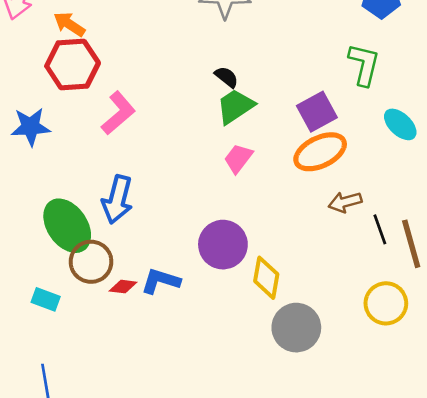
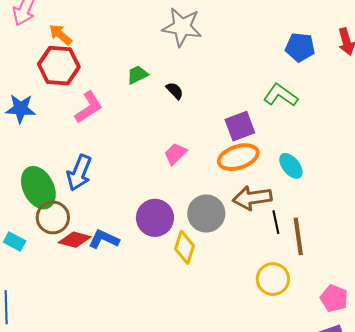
green L-shape: (364, 65) -> (281, 95), turned -76
green trapezoid: (235, 106) -> (137, 75), moved, size x0.7
cyan ellipse: (400, 124) -> (291, 166), moved
brown arrow: (345, 202) -> (252, 198), size x1.5
red diamond: (123, 287) -> (75, 240), size x1.5
gray circle: (296, 328) -> (206, 214), moved

